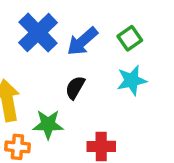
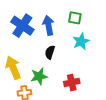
green square: (130, 38) -> (75, 18), turned -32
blue arrow: (82, 41) -> (48, 25), turned 132

